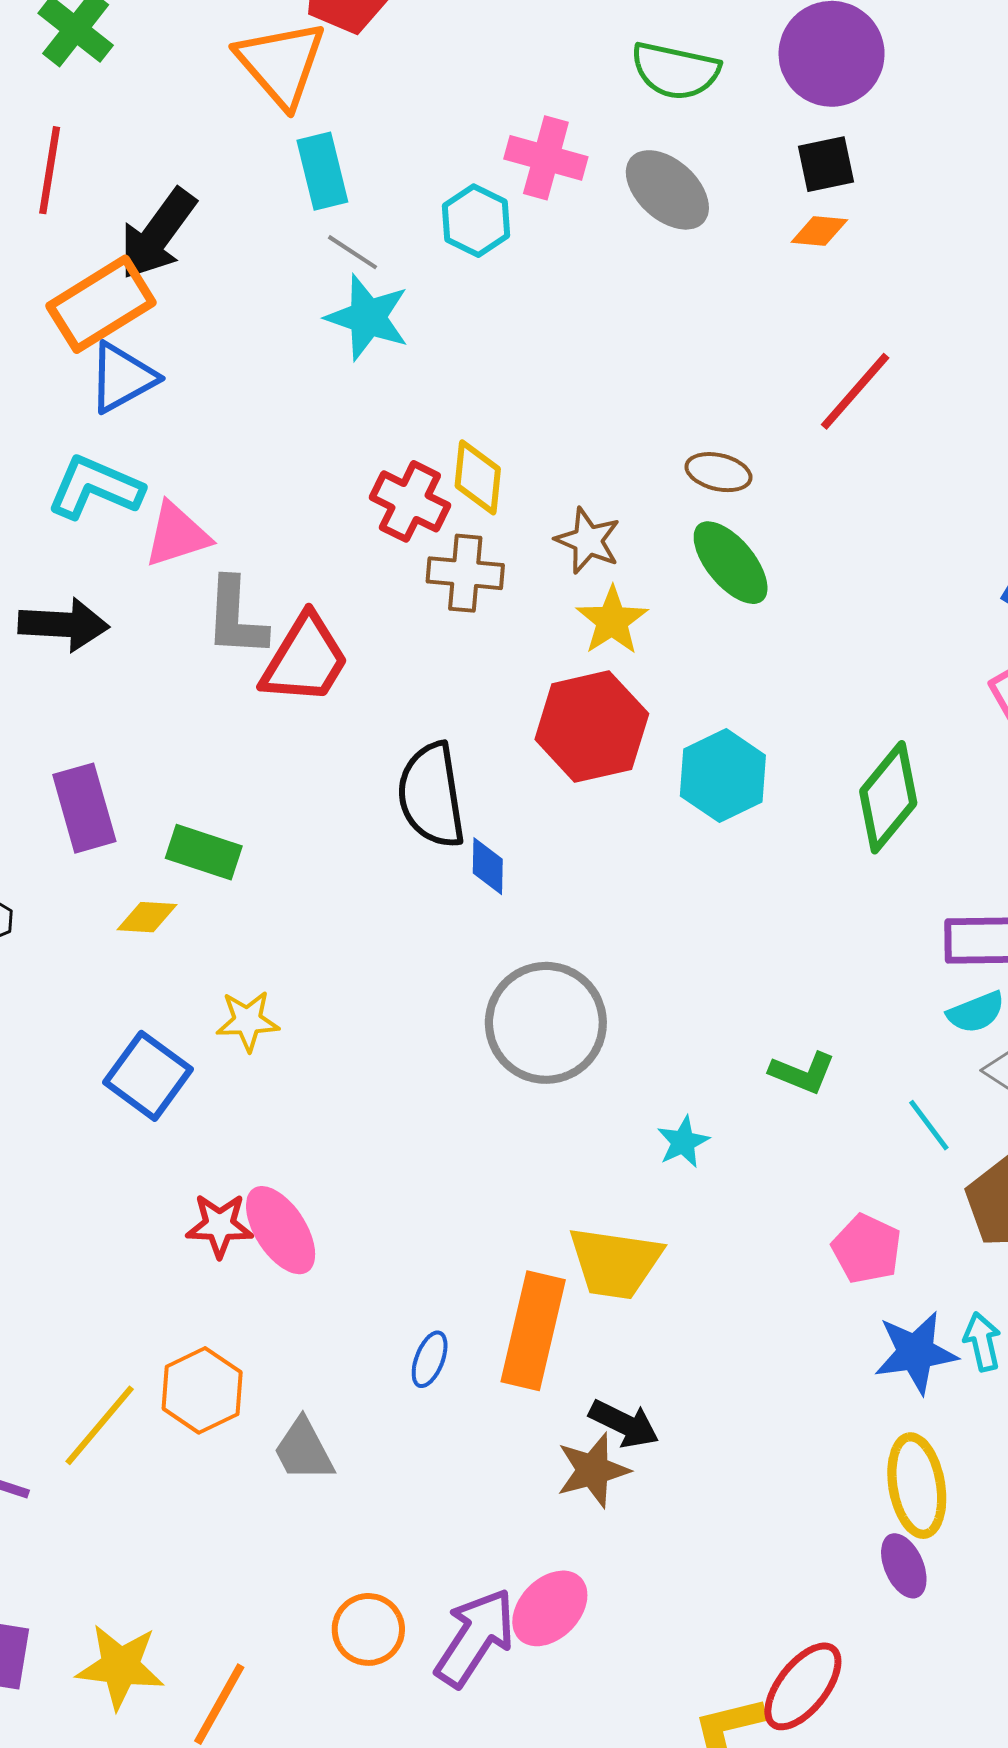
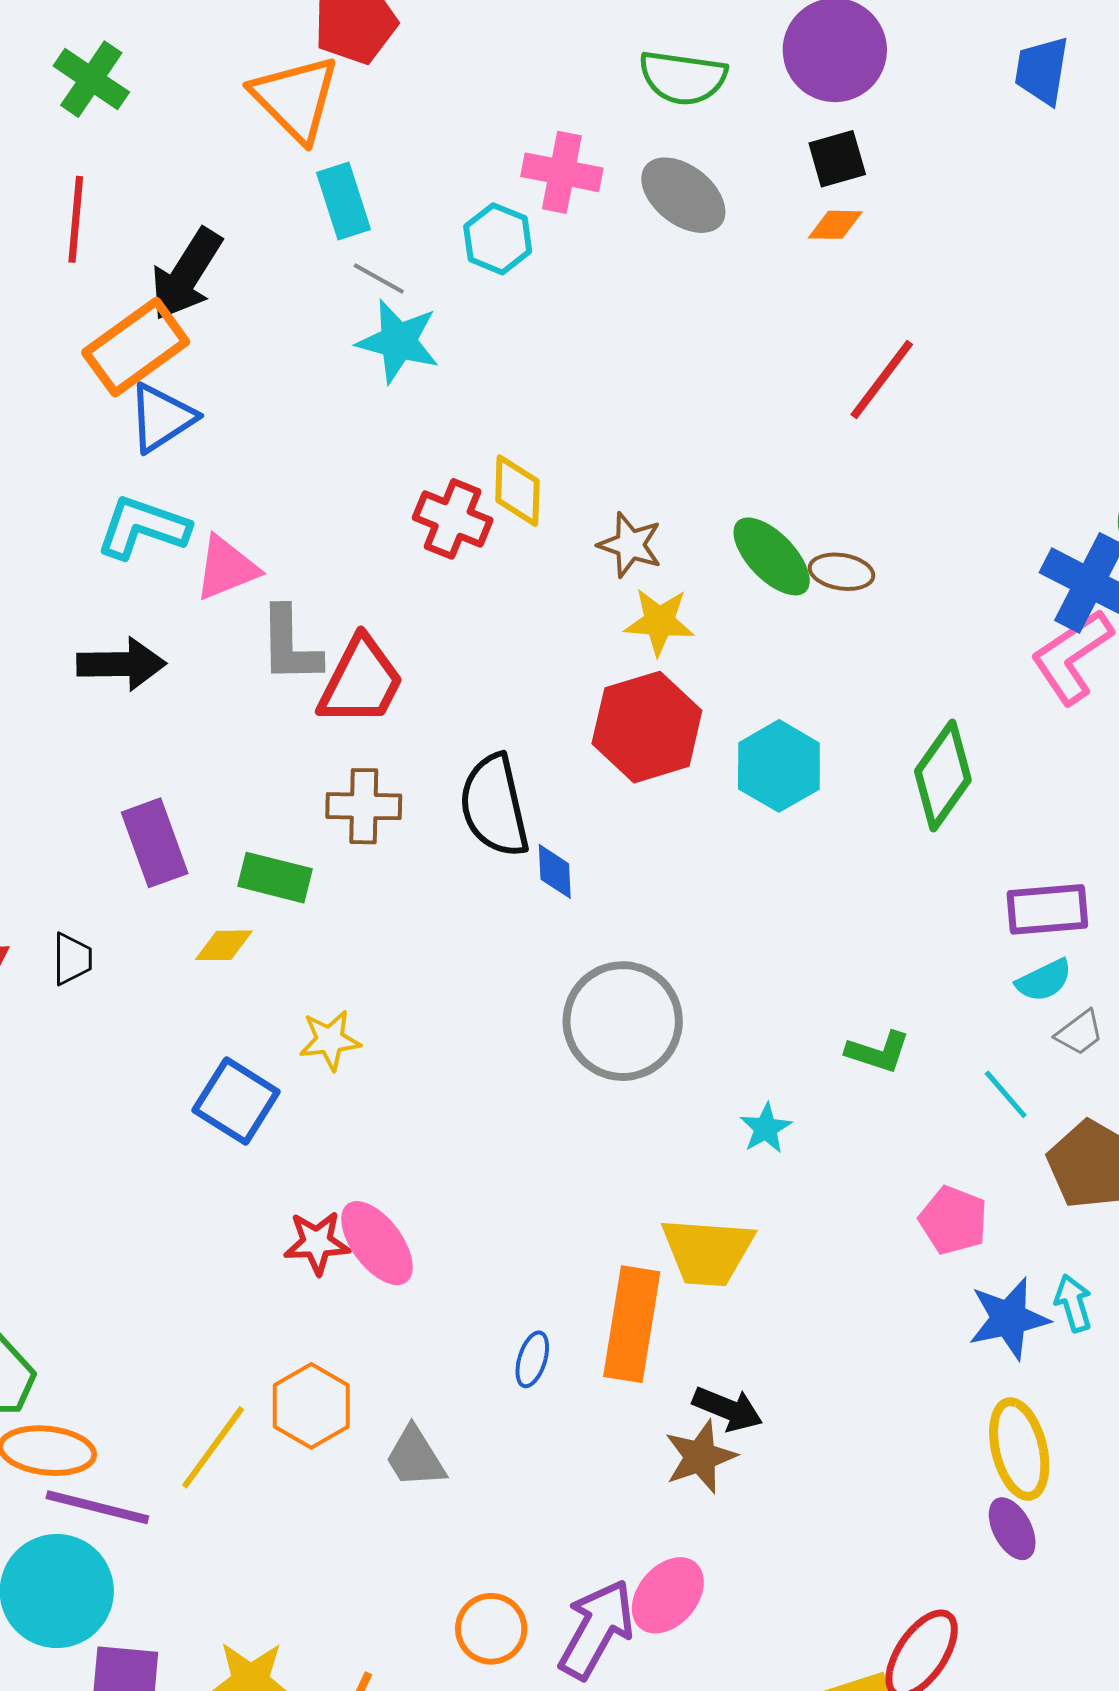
brown ellipse: (718, 472) -> (842, 572), moved
brown cross: (465, 573) -> (364, 806), moved
yellow star: (612, 621) -> (659, 622), turned -30

